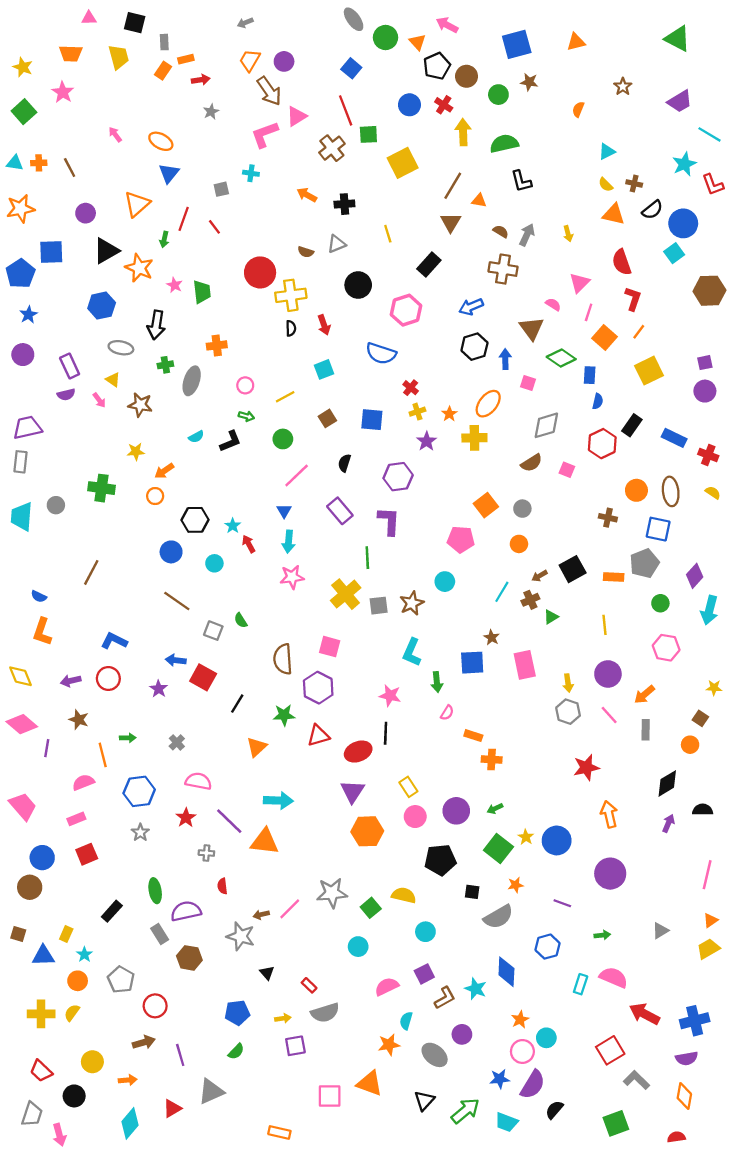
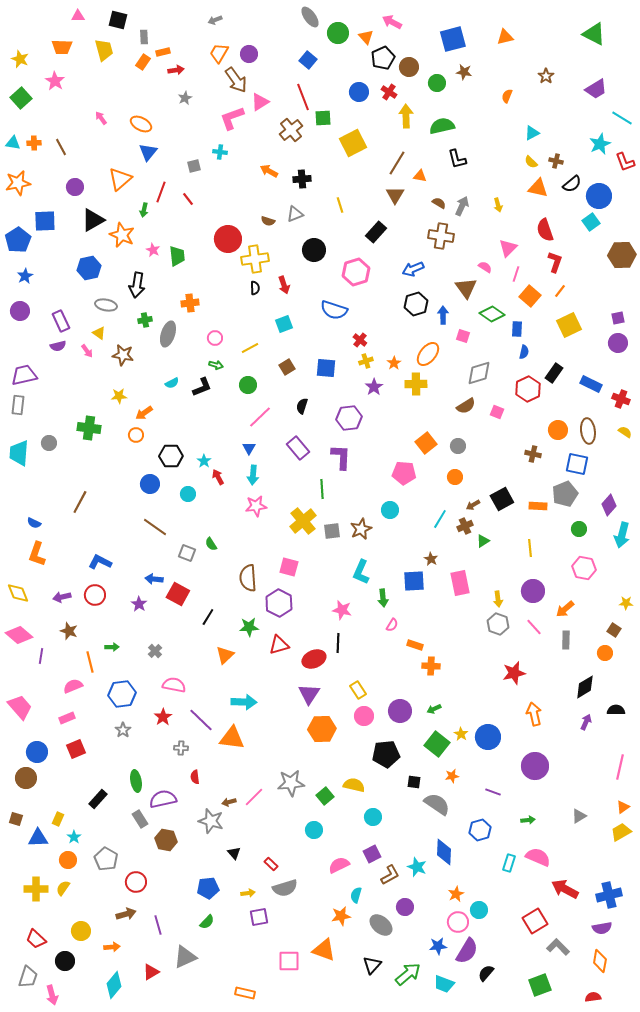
gray semicircle: (498, 917) -> (437, 804), turned -116

